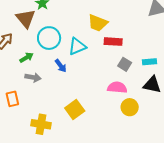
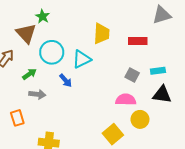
yellow trapezoid: (98, 23) -> (101, 34), turned -105
red rectangle: (113, 42) -> (138, 41), moved
yellow square: (75, 109) -> (113, 134), moved

